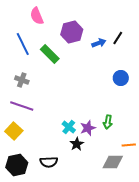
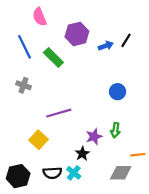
blue circle: (121, 78) -> (118, 92), moved
purple line: (22, 106) -> (59, 113), moved, turned -35
cyan cross: (69, 127) -> (74, 173), moved
yellow square: (14, 131) -> (38, 140), moved

